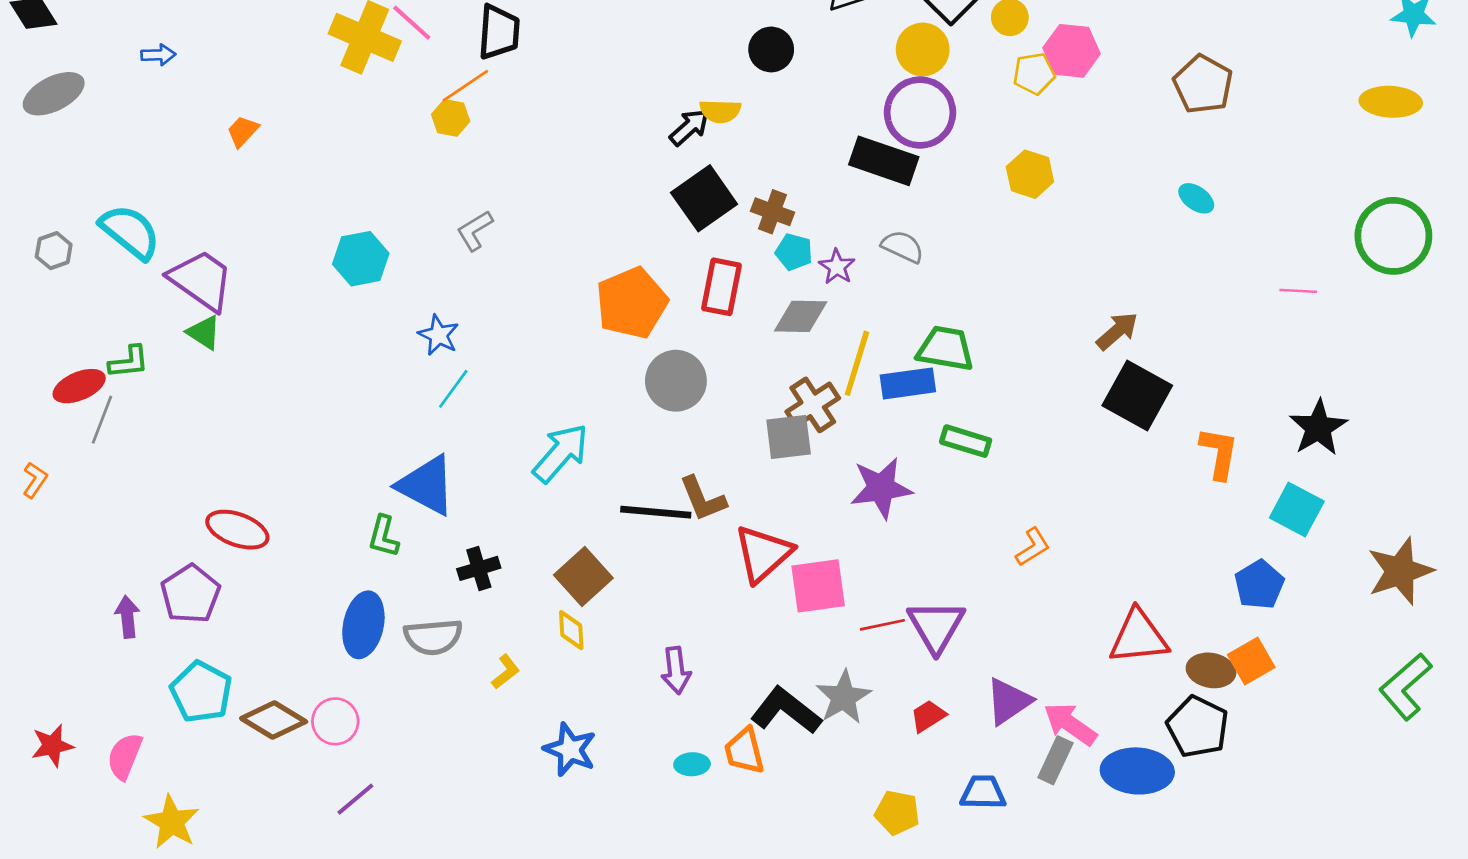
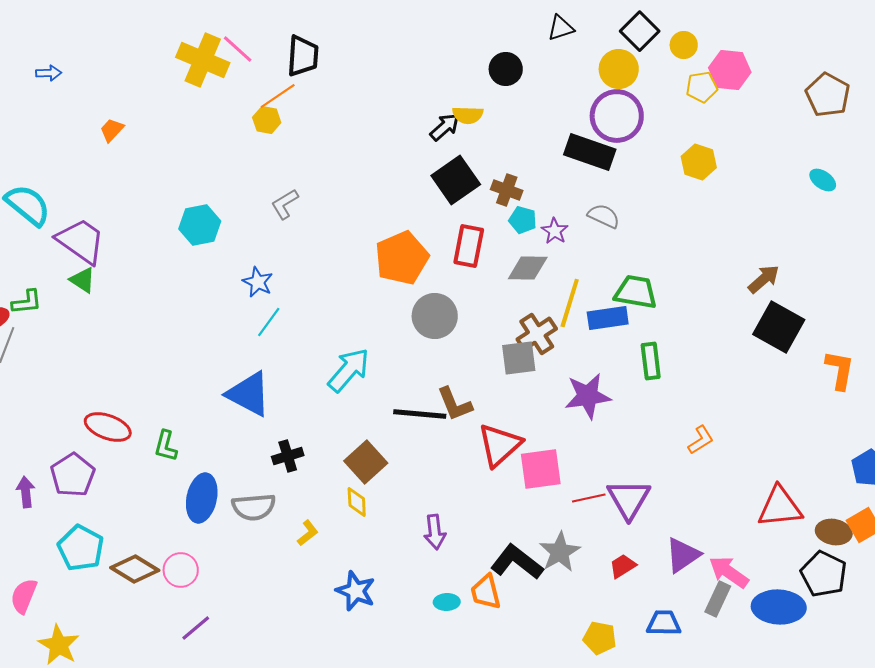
green rectangle: (966, 441) -> (651, 361), turned 66
green L-shape: (384, 536) -> (166, 446), moved

